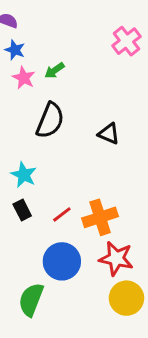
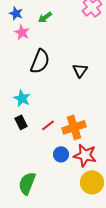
green arrow: (55, 70) -> (45, 17), moved
black triangle: (109, 134) -> (80, 70), turned 42
blue circle: (62, 261) -> (61, 154), moved, size x0.6

